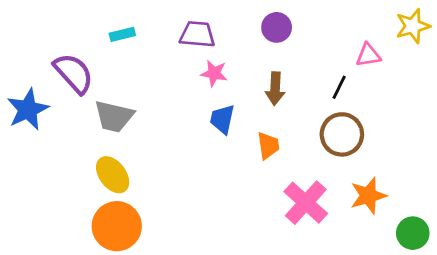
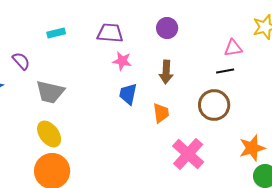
purple semicircle: (74, 73) -> (21, 61), size x0.6
black line: (339, 87) -> (225, 71), moved, turned 54
orange star: (368, 196) -> (252, 148), moved

